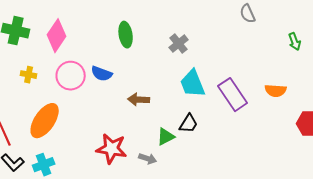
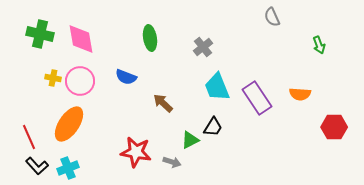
pink diamond: (57, 36) -> (81, 39), turned -44
pink circle: (71, 76) -> (80, 81), moved
brown arrow: (139, 100) -> (163, 103), turned 40

